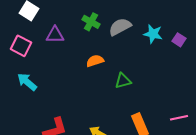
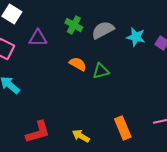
orange semicircle: (95, 61) -> (78, 64), turned 48
green triangle: (123, 81) -> (101, 71), moved

